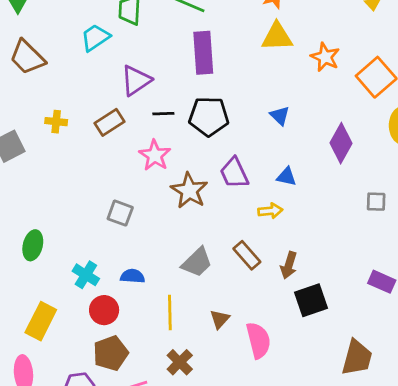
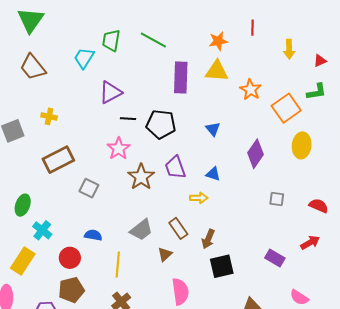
cyan trapezoid: (95, 38) -> (84, 58), turned -30
purple rectangle: (203, 53) -> (181, 78), moved
brown rectangle: (110, 122) -> (58, 160), moved, size x1.4
cyan cross: (86, 275) -> (42, 230), moved
brown triangle: (220, 319) -> (165, 254), moved

